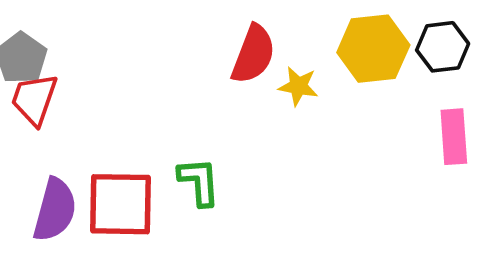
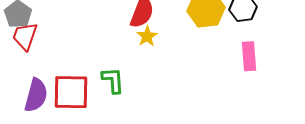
yellow star: (298, 86) -> (147, 36), moved, turned 30

